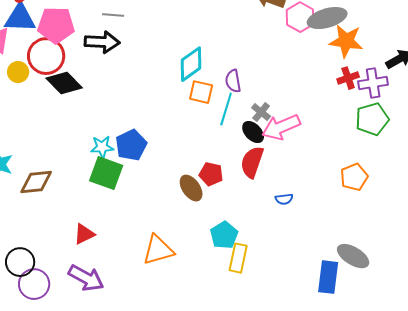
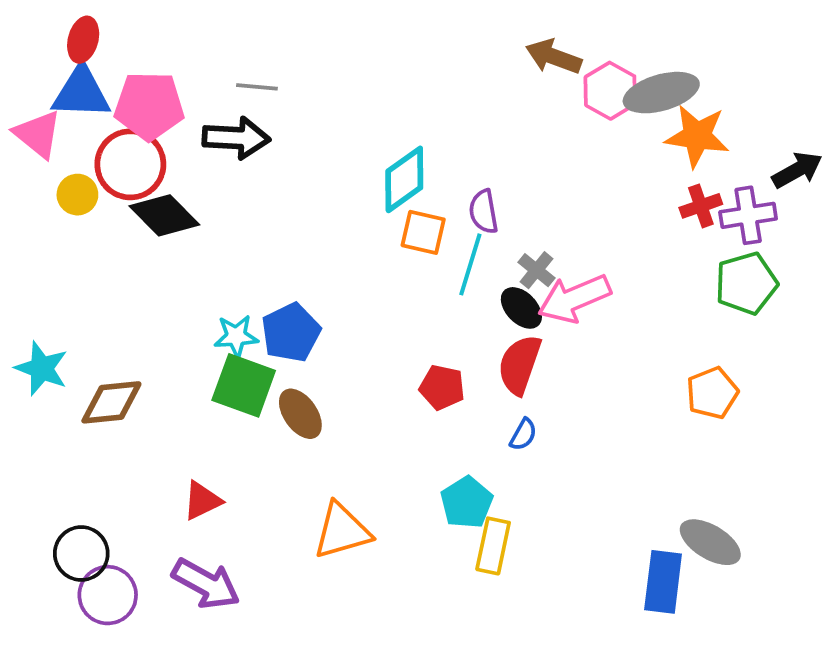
brown ellipse: (191, 188) -> (300, 414), moved
blue semicircle: (284, 199) -> (523, 434), moved, turned -54

